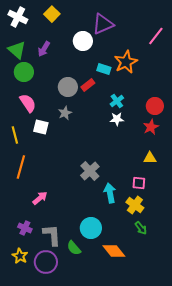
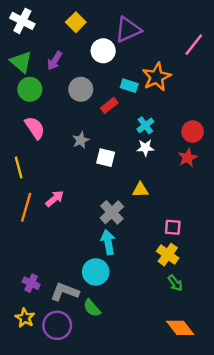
yellow square: (52, 14) -> (76, 22), moved
gray circle: (68, 87) -> (81, 89), moved
white square: (41, 127) -> (106, 158), moved
yellow triangle: (150, 158) -> (140, 190), moved
cyan arrow: (110, 193) -> (108, 242), moved
pink arrow: (40, 198) -> (55, 199), moved
cyan circle: (91, 228) -> (96, 272), moved
gray L-shape: (52, 235) -> (65, 292), turned -65
orange diamond: (114, 251) -> (180, 328), moved

